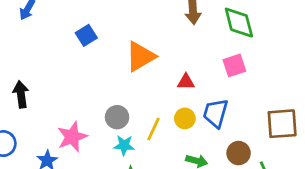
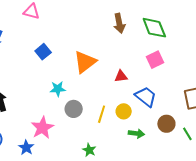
blue trapezoid: (216, 113) -> (146, 97), turned 120
yellow circle: (185, 118) -> (124, 111), moved
cyan star: (124, 145) -> (58, 89), moved

